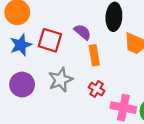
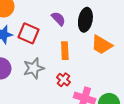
purple semicircle: (83, 32) -> (58, 19), moved

